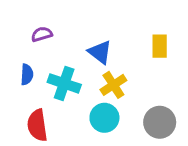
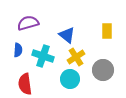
purple semicircle: (42, 34) -> (28, 23), size x1.5
gray circle: (160, 122) -> (103, 70), moved

